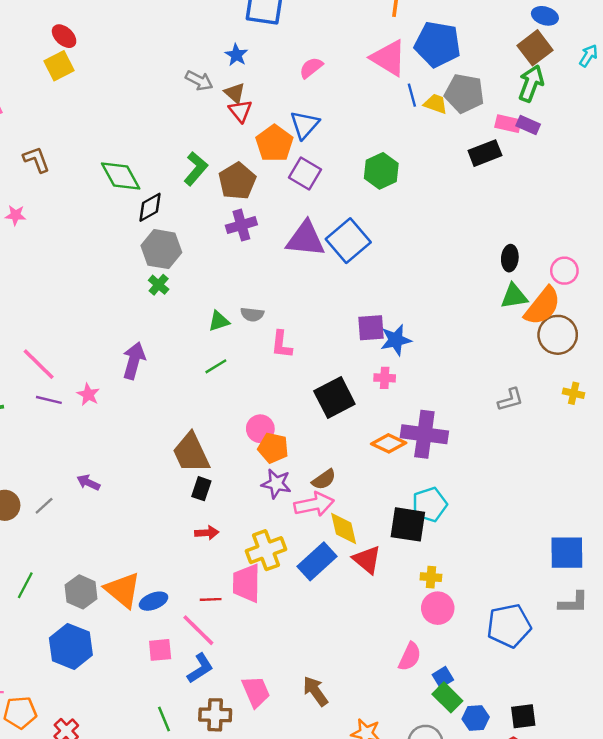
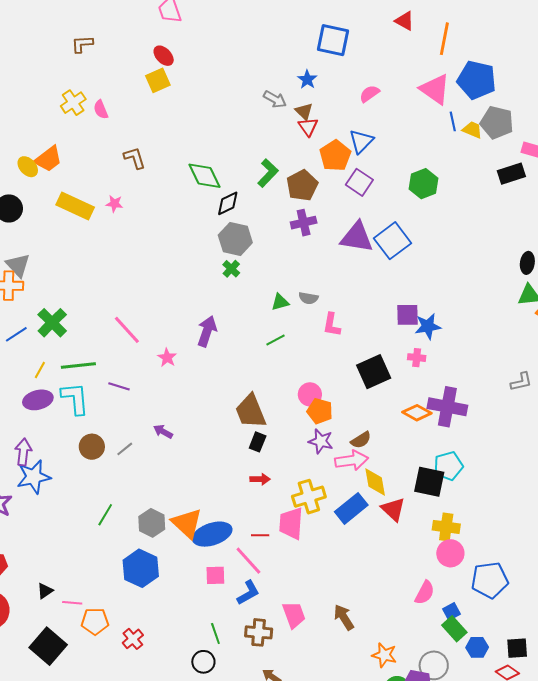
purple line: (49, 400) -> (119, 386), moved
yellow cross: (431, 577) -> (446, 527), size x1.5
blue ellipse: (154, 601) -> (212, 534), size x1.6
blue pentagon: (509, 626) -> (490, 580), moved

